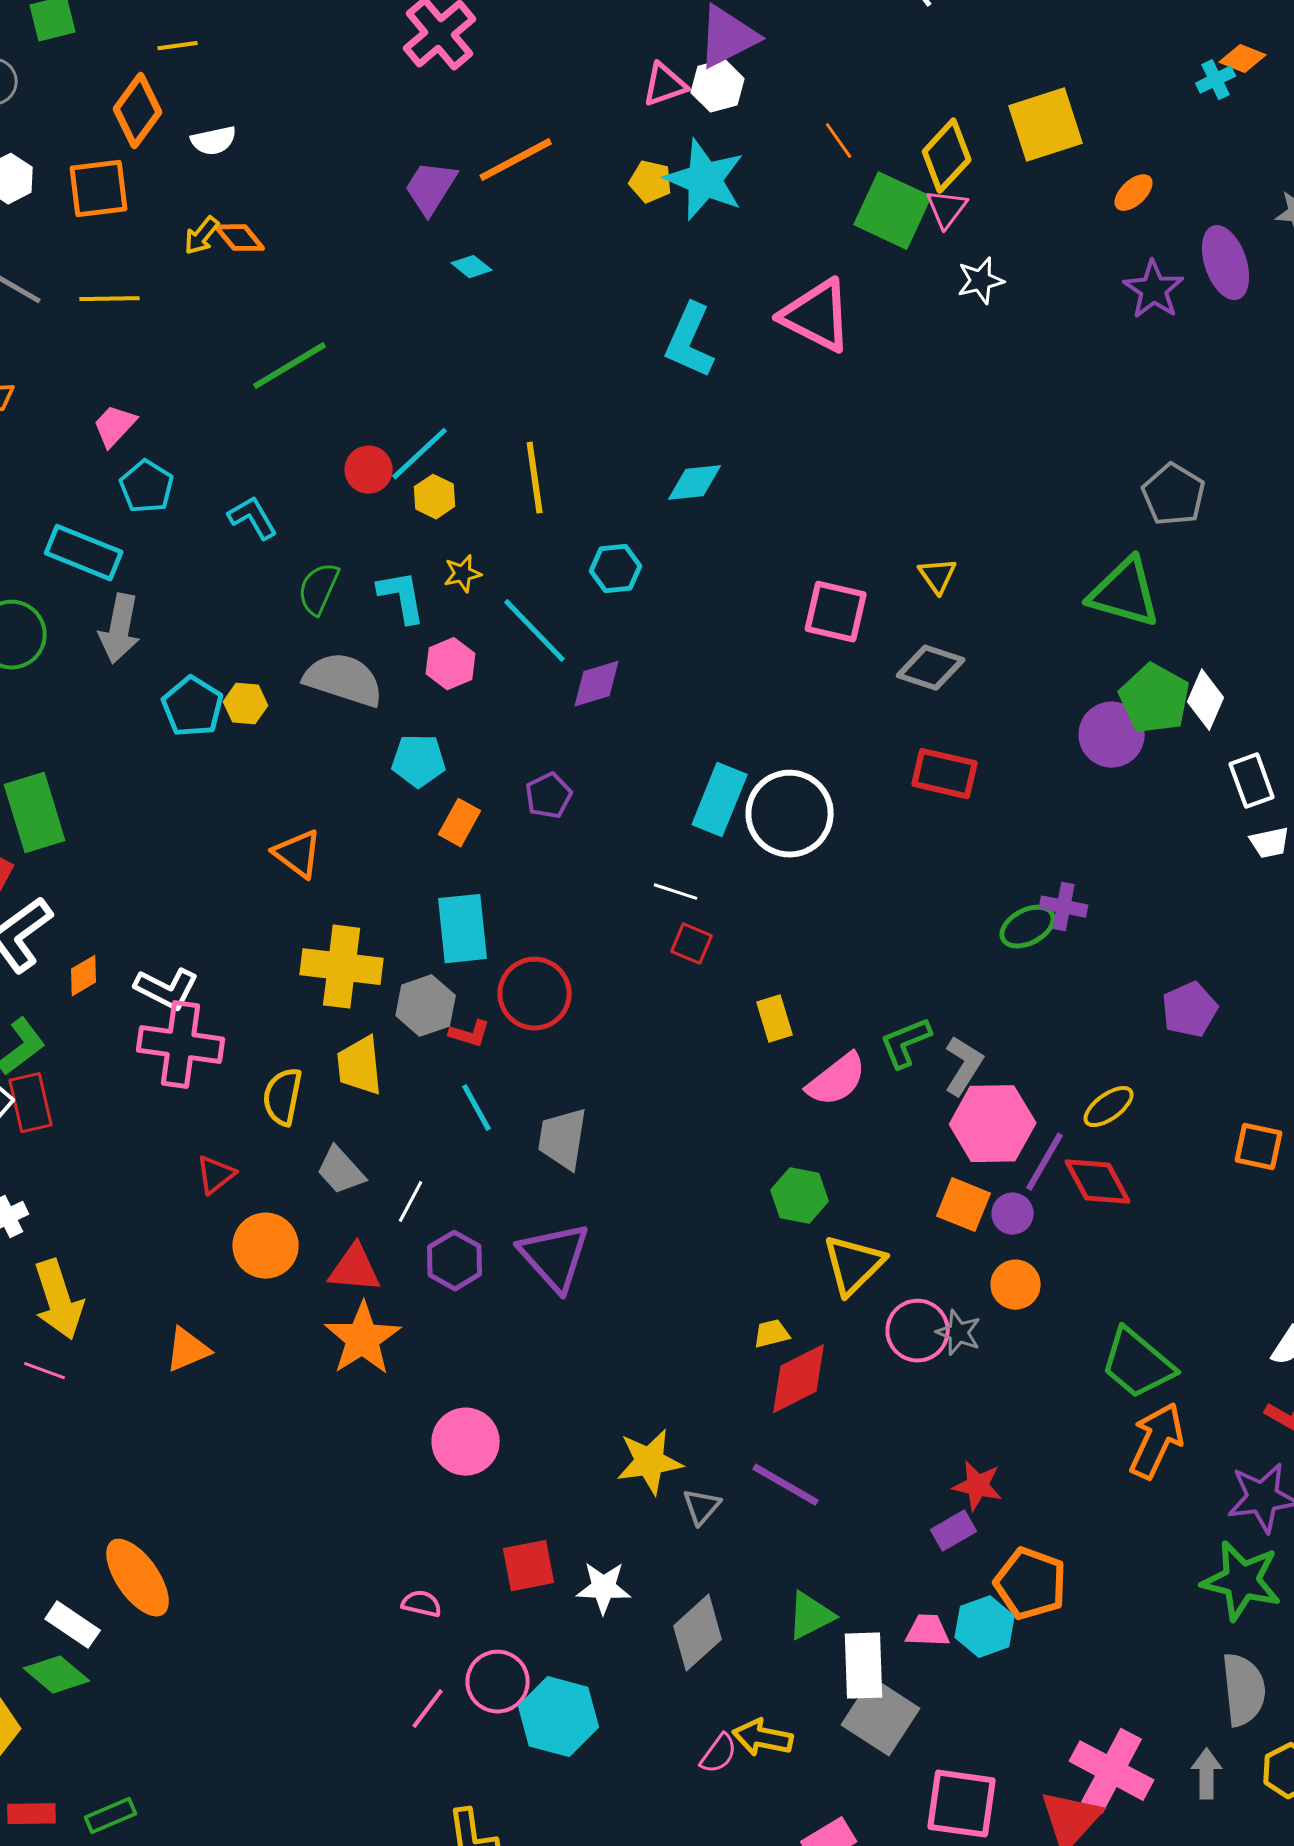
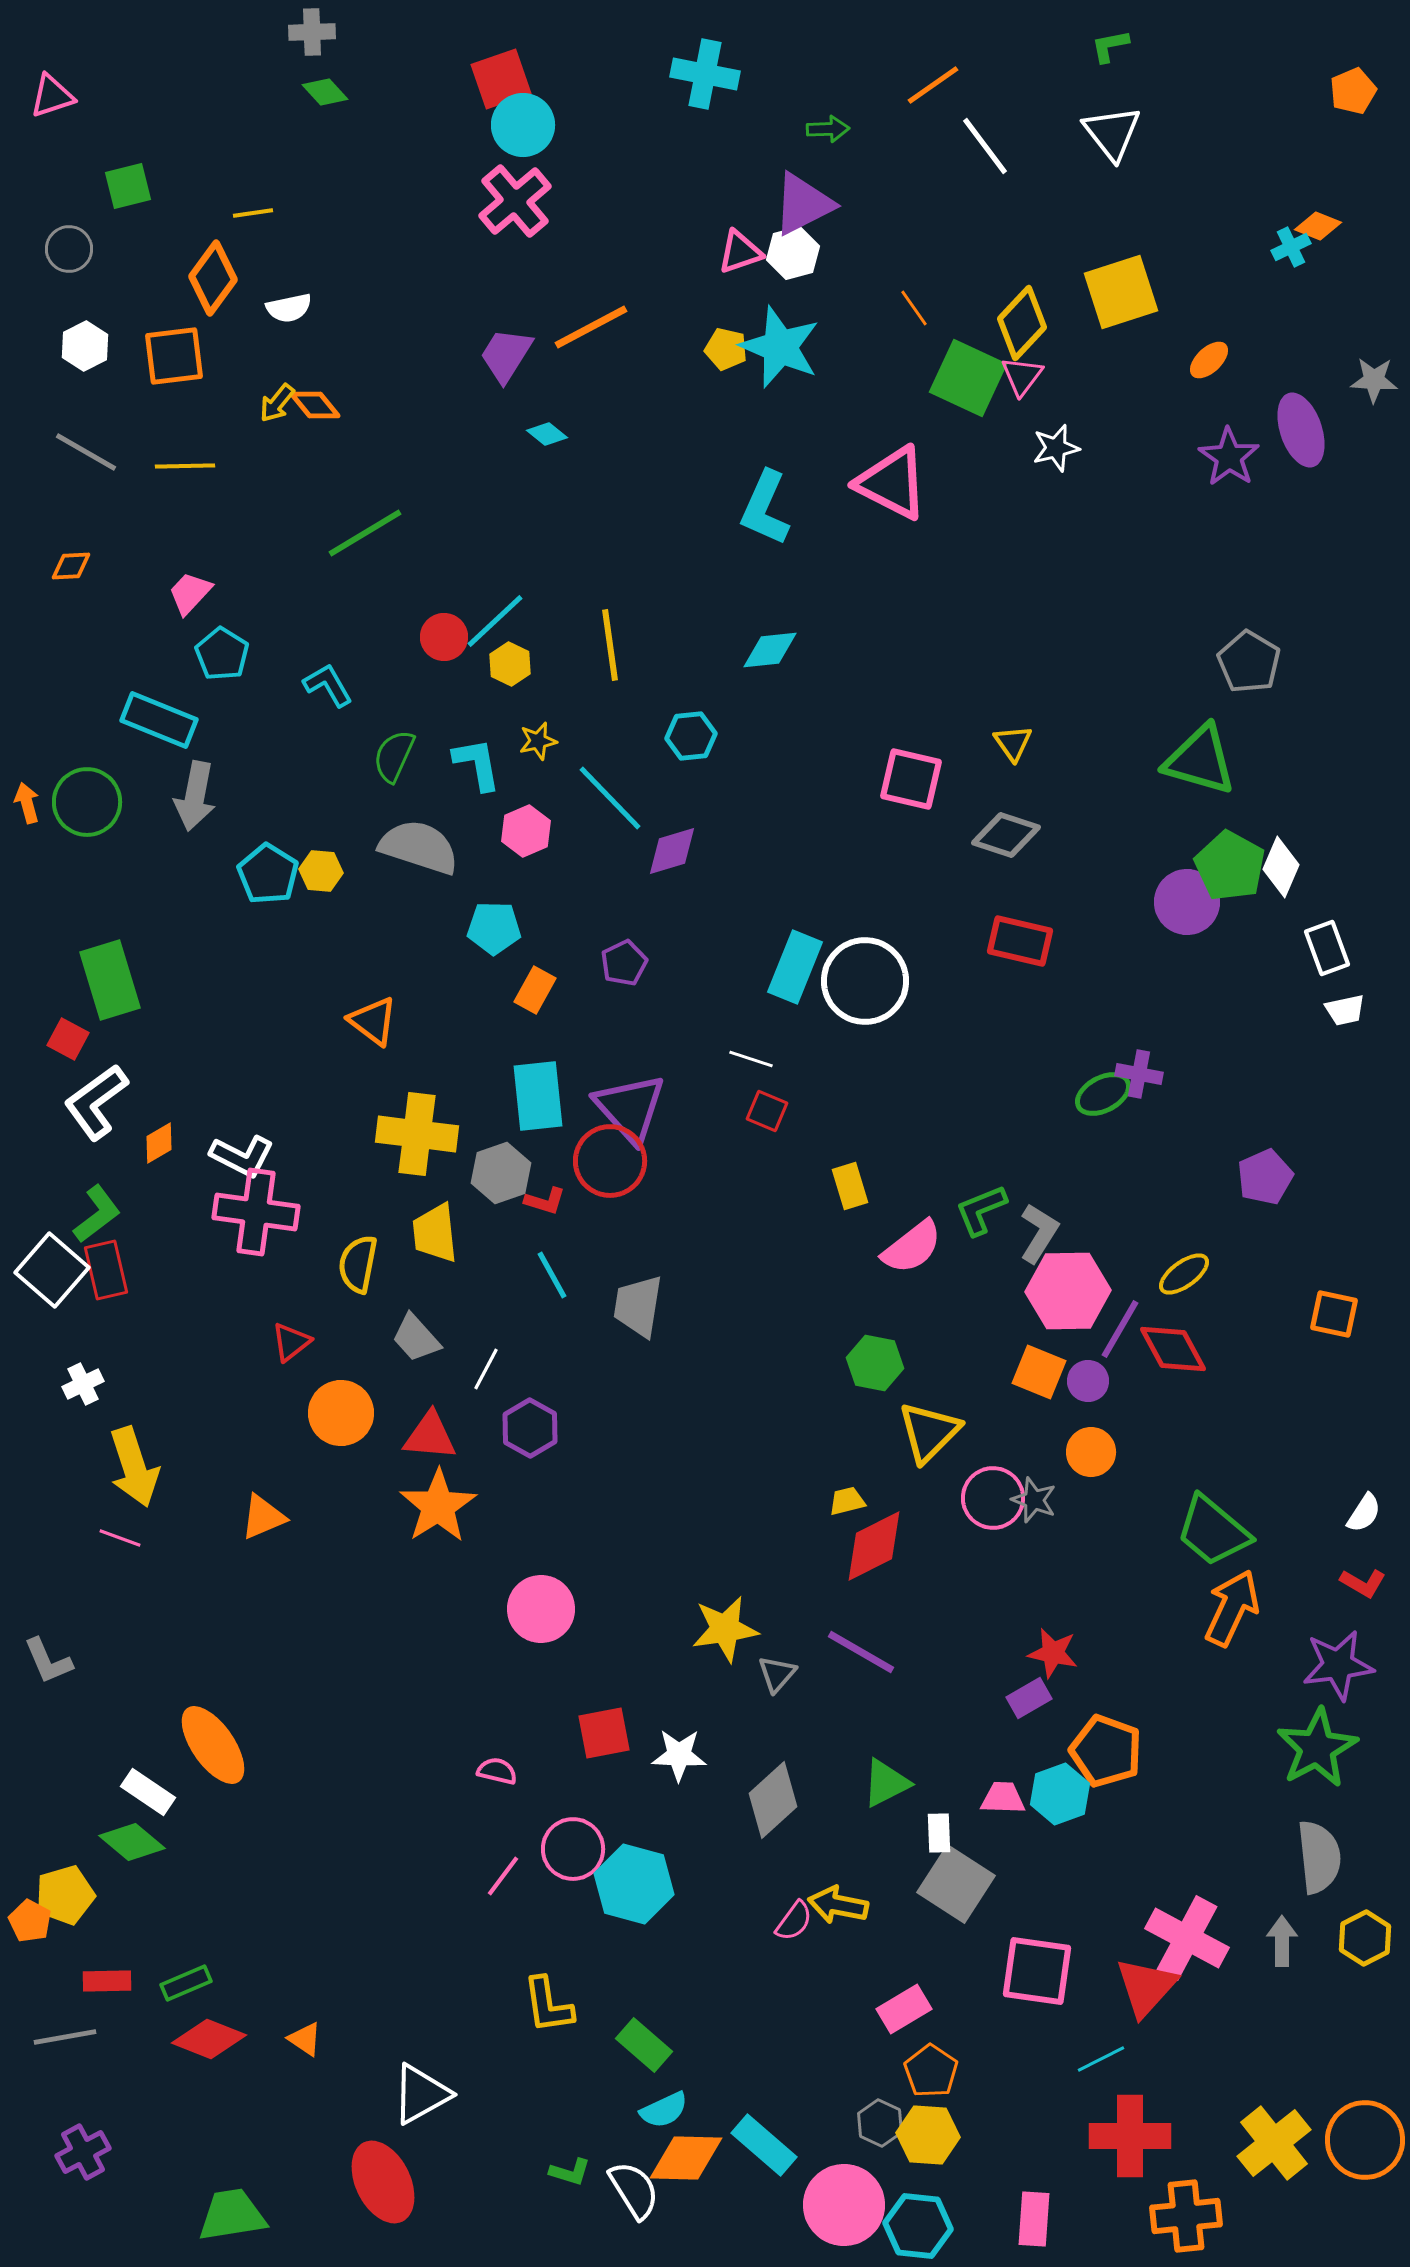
purple triangle: (555, 1257) -> (630, 1108), moved
green star: (1242, 1581) -> (1317, 1748), turned 30
white rectangle: (864, 1666) -> (939, 1833), size x0.6

